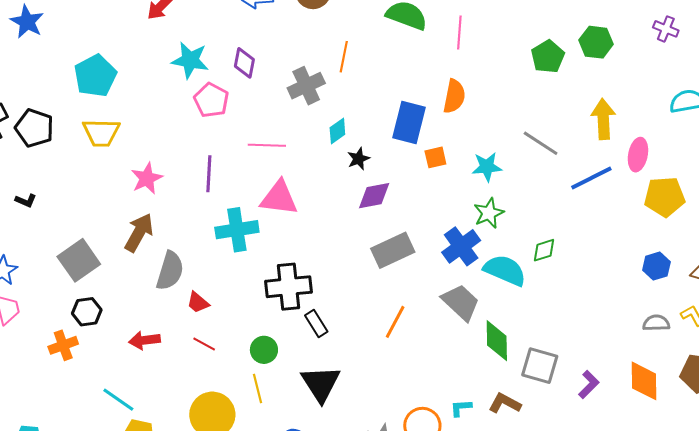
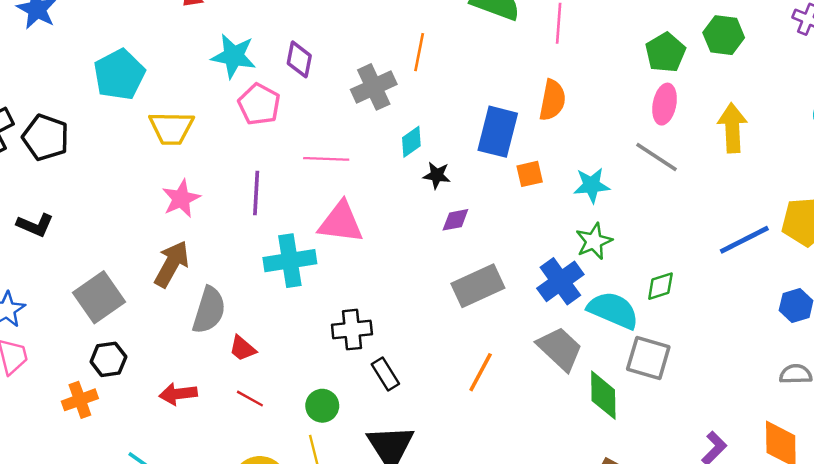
yellow trapezoid: (101, 133) -> (171, 128), moved
pink ellipse: (638, 155) -> (665, 104), moved
black star: (359, 159) -> (437, 175), turned 30
blue line: (591, 178) -> (744, 240), moved
purple diamond: (374, 196) -> (455, 220), size x0.7
black L-shape: (26, 201) -> (35, 225), size x1.4
black cross: (288, 287) -> (352, 330), size x0.7
gray square: (540, 366) -> (648, 358), moved

